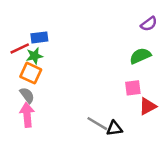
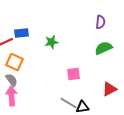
purple semicircle: (149, 24) -> (100, 22), moved, turned -48
green star: (34, 56) -> (51, 42), moved
pink square: (133, 88) -> (73, 74), moved

